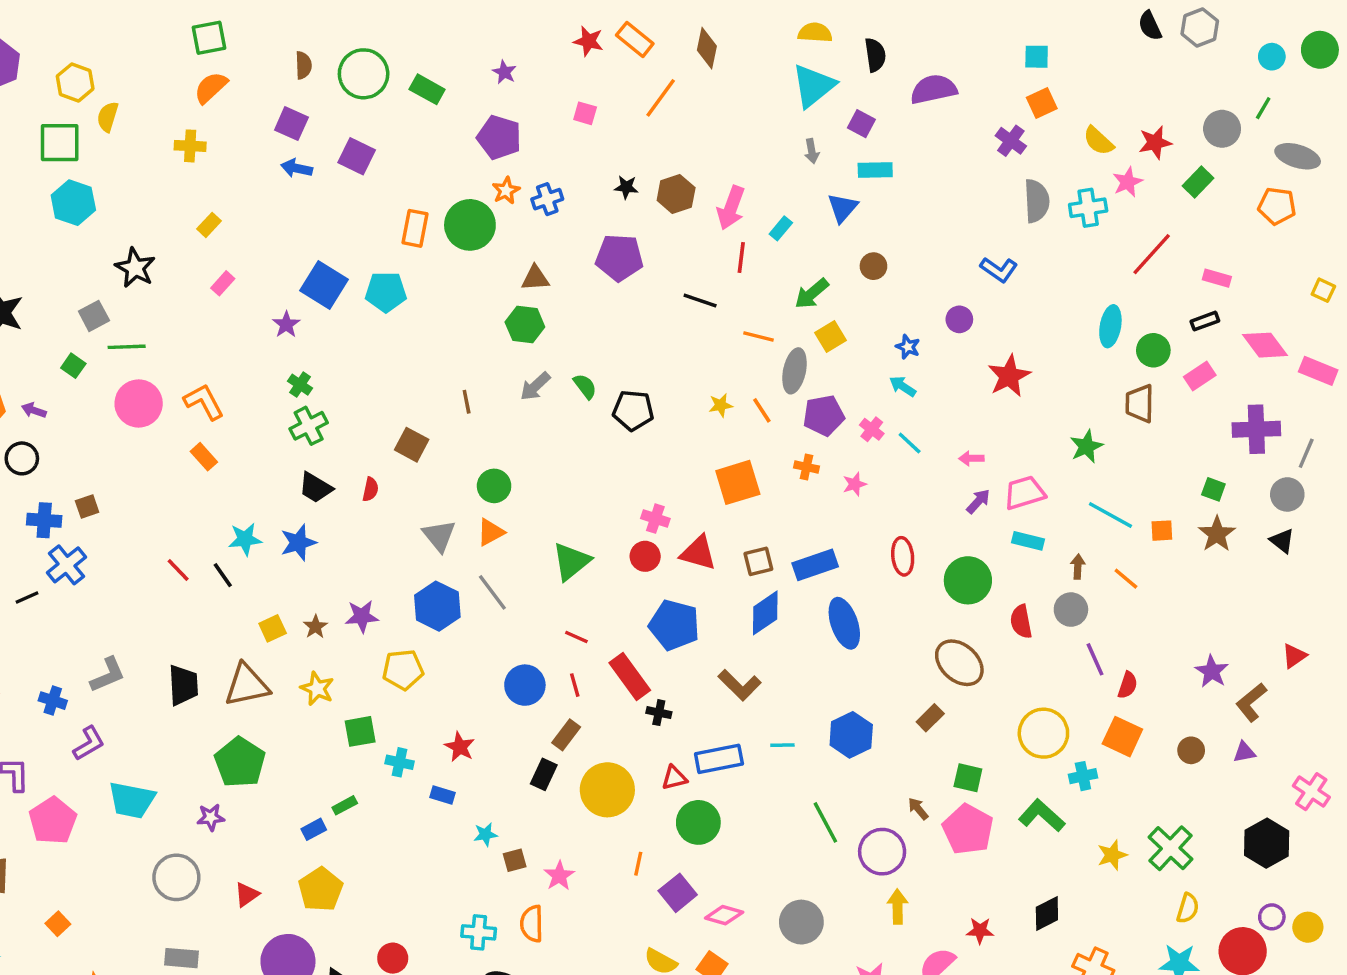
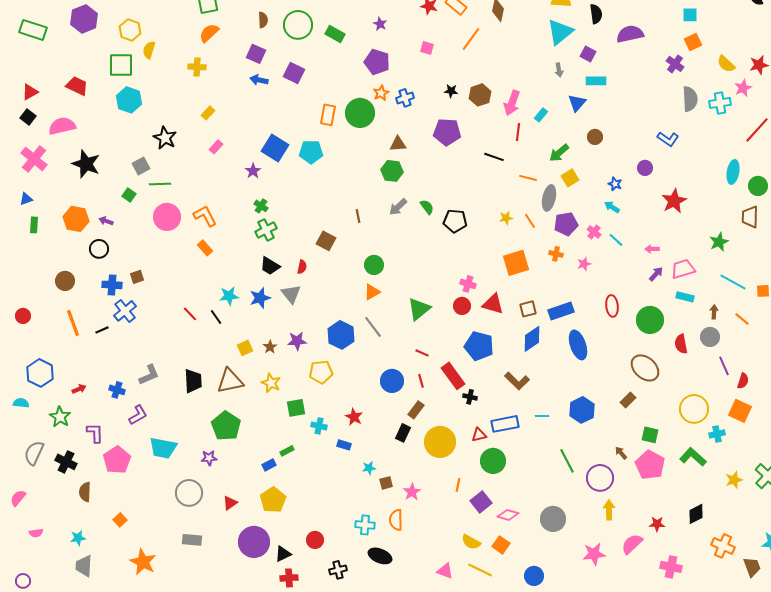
gray triangle: (439, 536) -> (291, 294), moved

